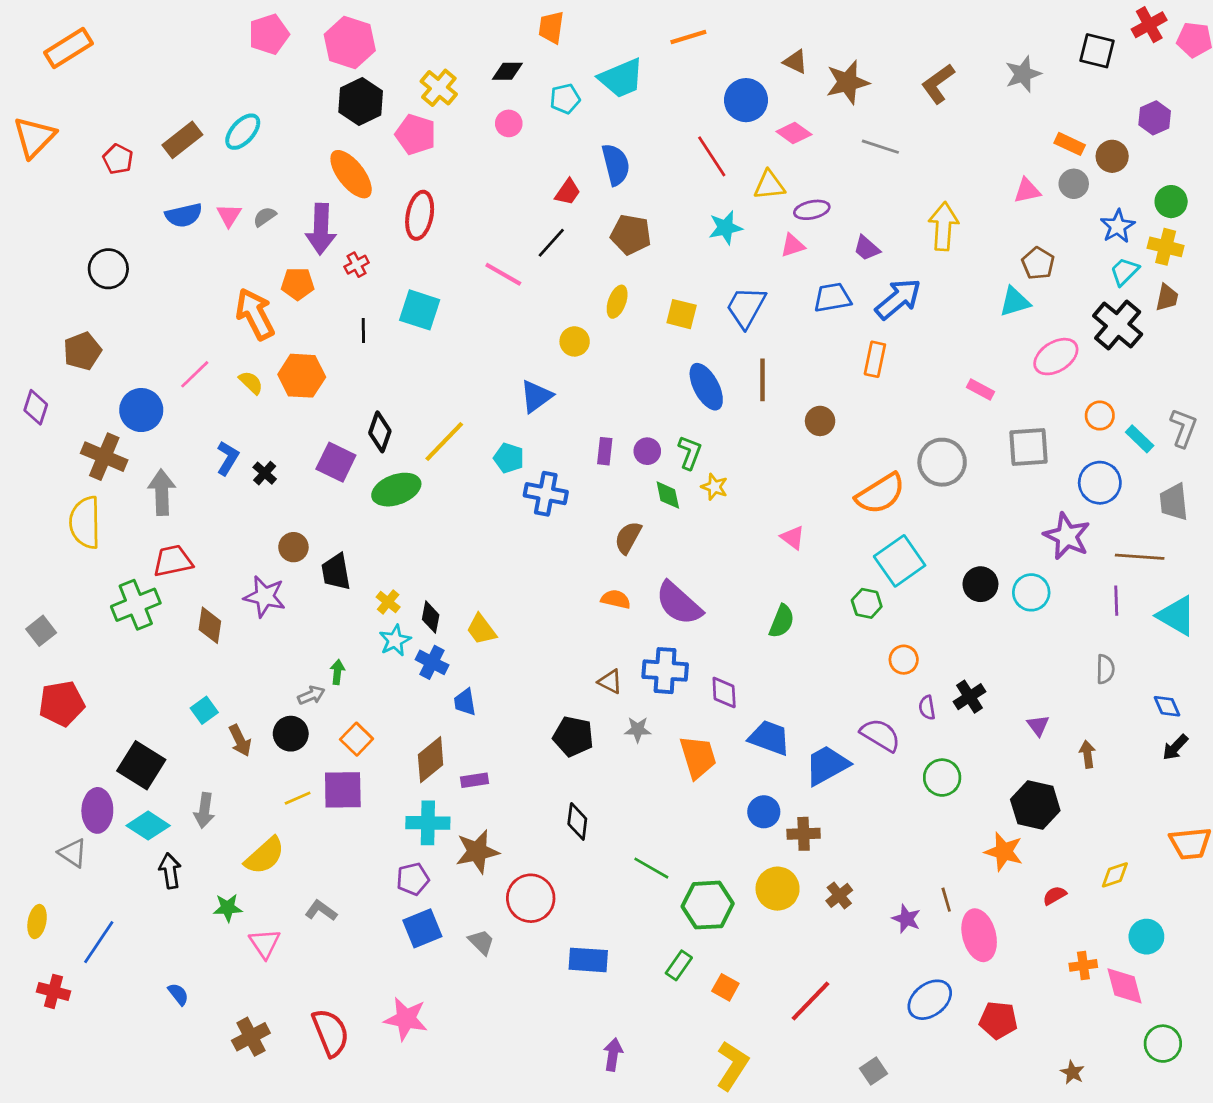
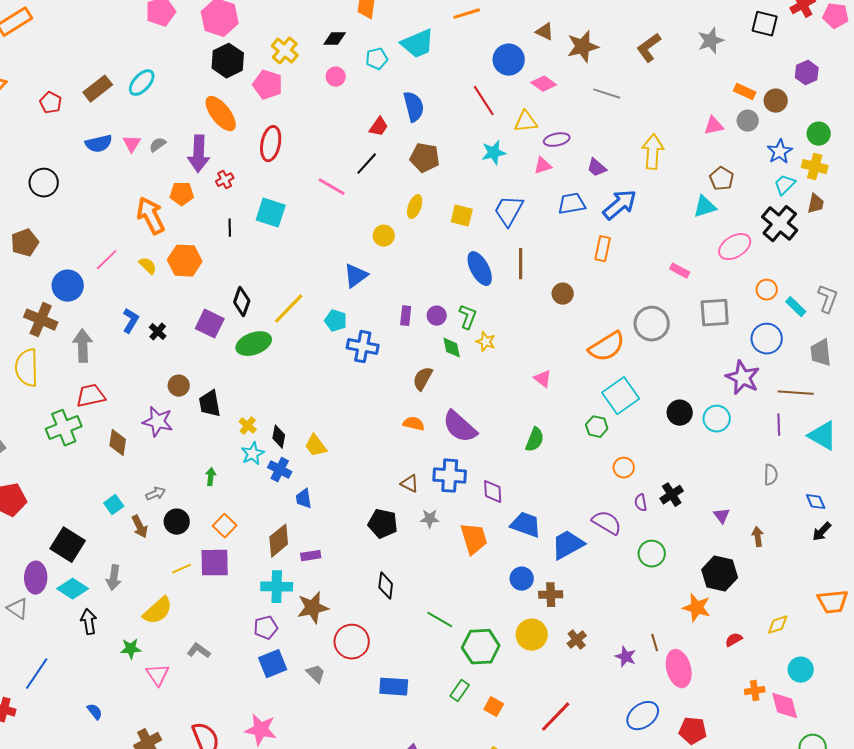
gray arrow: (311, 695) -> (156, 494), moved

